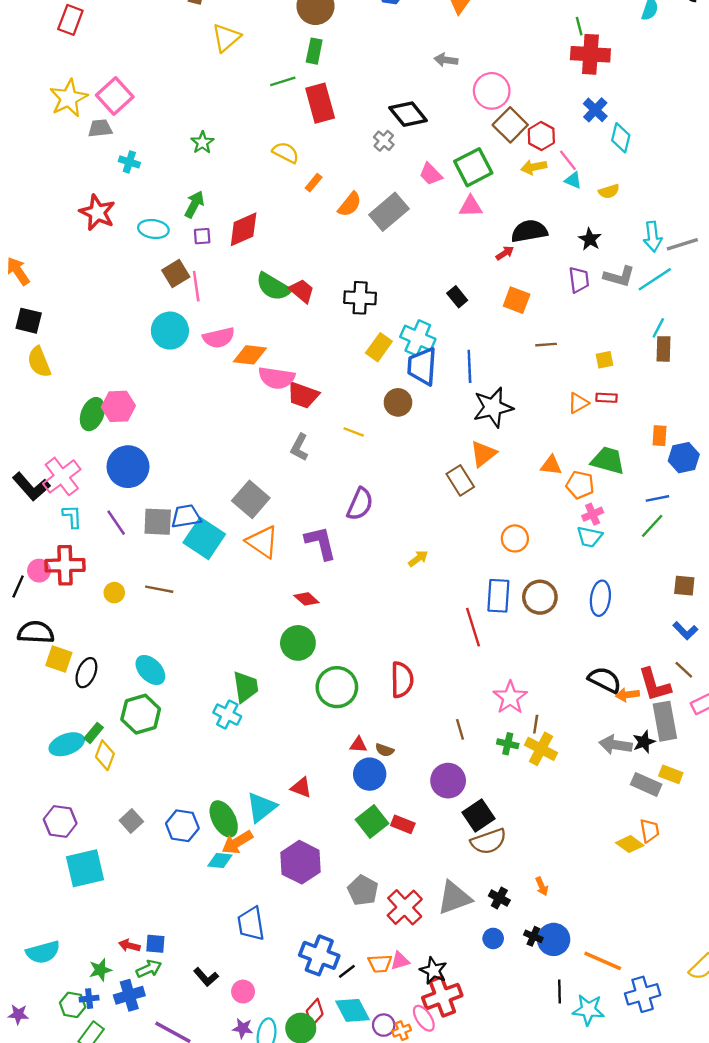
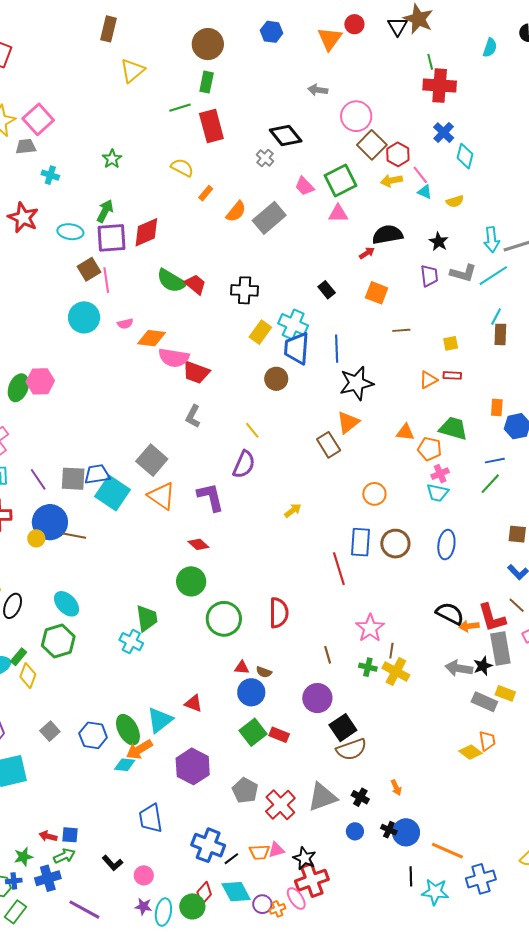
purple square: (202, 236) -> (112, 238), size x2.0
pink semicircle: (219, 338) -> (125, 324), size x0.6
yellow line: (354, 432) -> (252, 430), moved, turned 30
blue circle: (128, 467) -> (50, 522), moved

